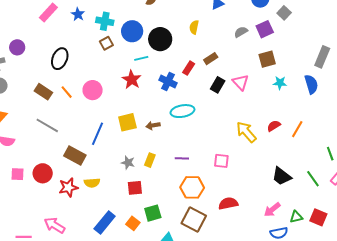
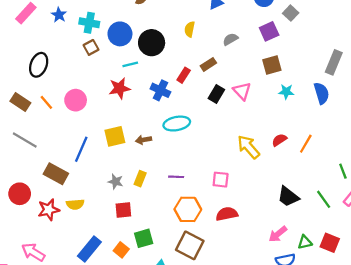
gray semicircle: (241, 32) -> (230, 39), moved
red star: (132, 80) -> (119, 88), turned 30
red semicircle: (228, 203) -> (227, 214), moved

